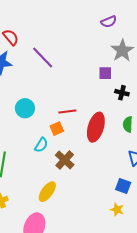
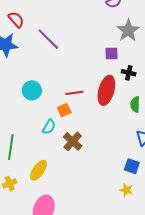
red ellipse: (96, 127) -> (106, 90), moved
yellow ellipse: (47, 192) -> (38, 170), moved

